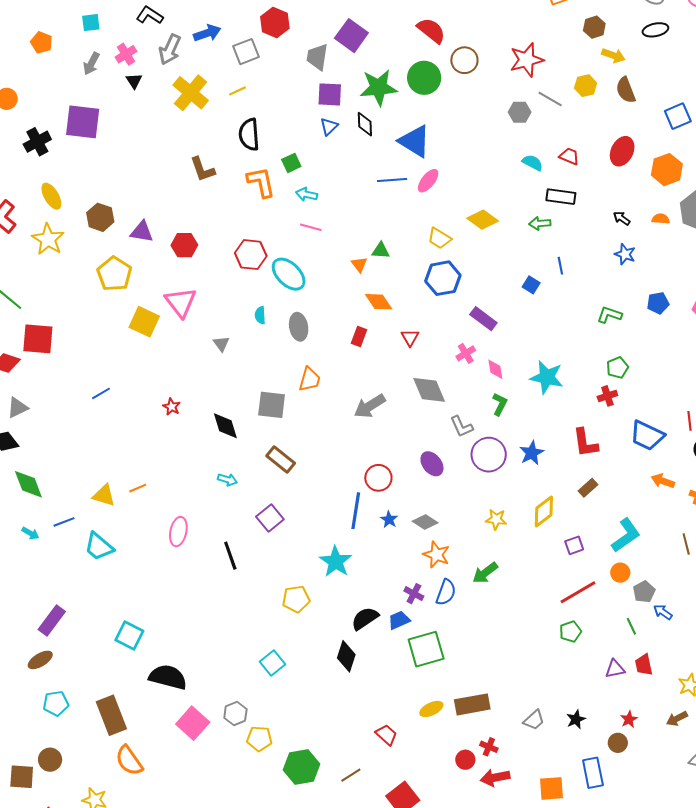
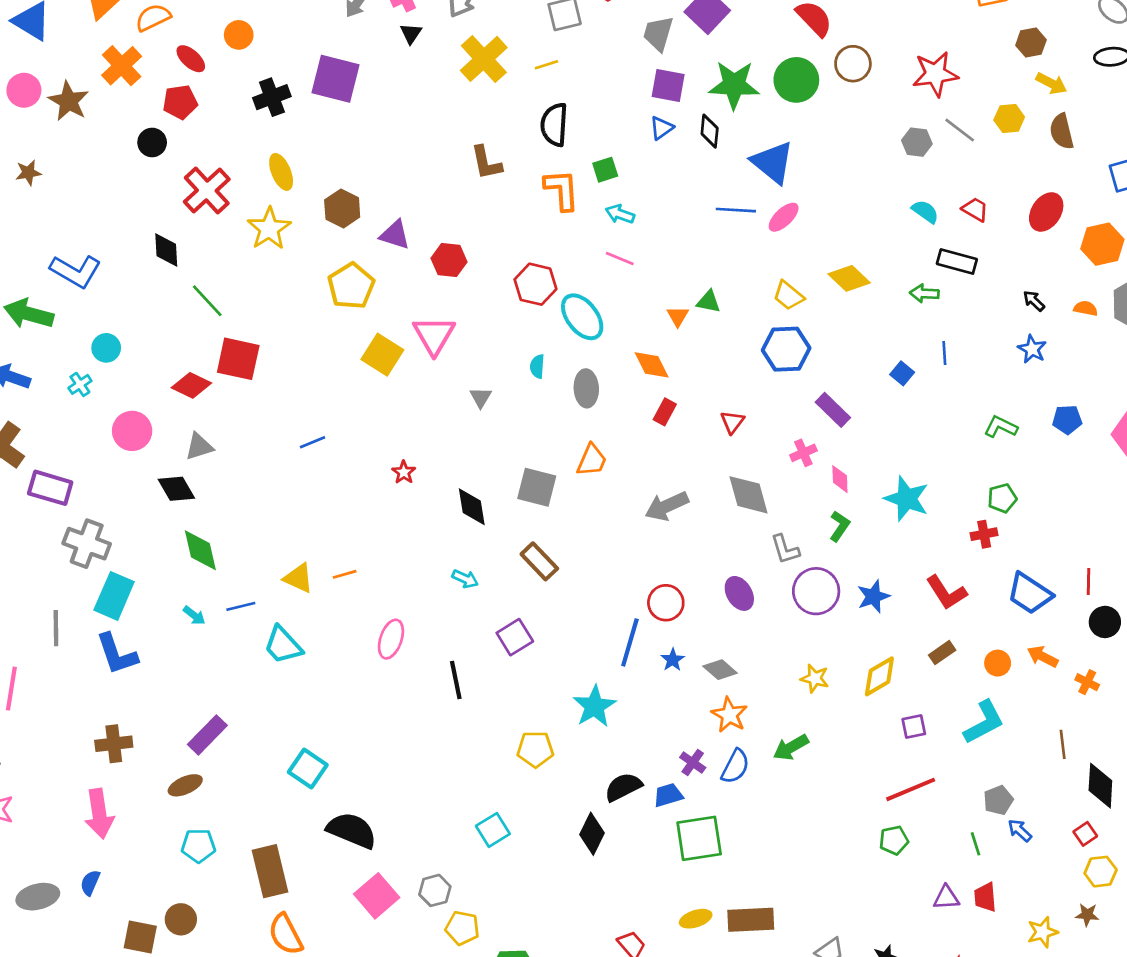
orange diamond: (379, 302) -> (652, 365), moved
red L-shape: (585, 443) -> (946, 592), turned -32
orange circle: (620, 573) -> (998, 663), moved

